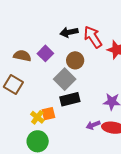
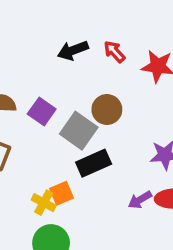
red arrow: (93, 37) -> (114, 52), size x0.6
purple square: (45, 53) -> (42, 112), moved
brown circle: (75, 60) -> (107, 110), moved

